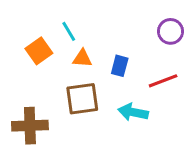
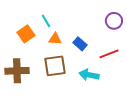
blue rectangle: (120, 66) -> (80, 44), turned -64
brown cross: (30, 126) -> (17, 71), moved

